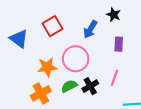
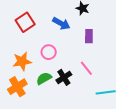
blue arrow: (90, 29) -> (61, 23), turned -90
pink circle: (76, 59) -> (49, 52), size x0.6
pink line: (114, 78) -> (86, 68), turned -56

